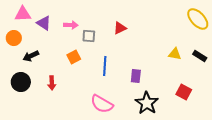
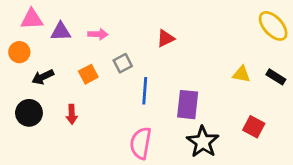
purple triangle: (44, 23) -> (61, 31), turned -35
gray square: (89, 36) -> (123, 63), moved, turned -32
orange square: (74, 57) -> (88, 74), moved
purple rectangle: (136, 76) -> (188, 105), size x1.5
pink semicircle: (102, 104) -> (141, 143), turned 70

